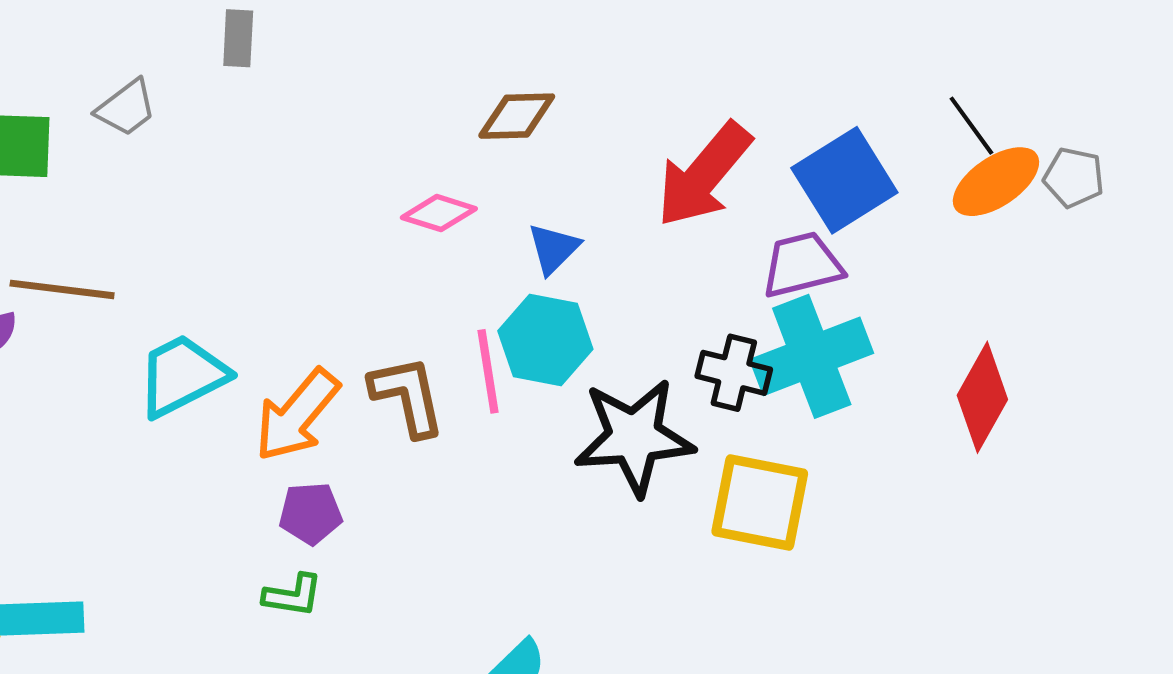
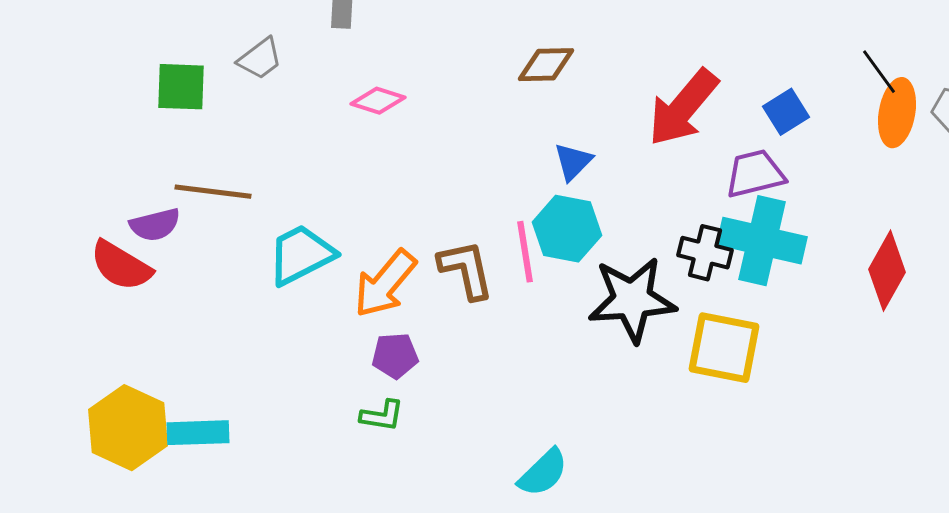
blue square: (844, 180) -> (786, 112), size x0.6
orange ellipse: (996, 182) -> (897, 113), turned -46
pink diamond: (439, 213) -> (378, 101), moved
cyan cross: (812, 356) -> (762, 241), turned 34

